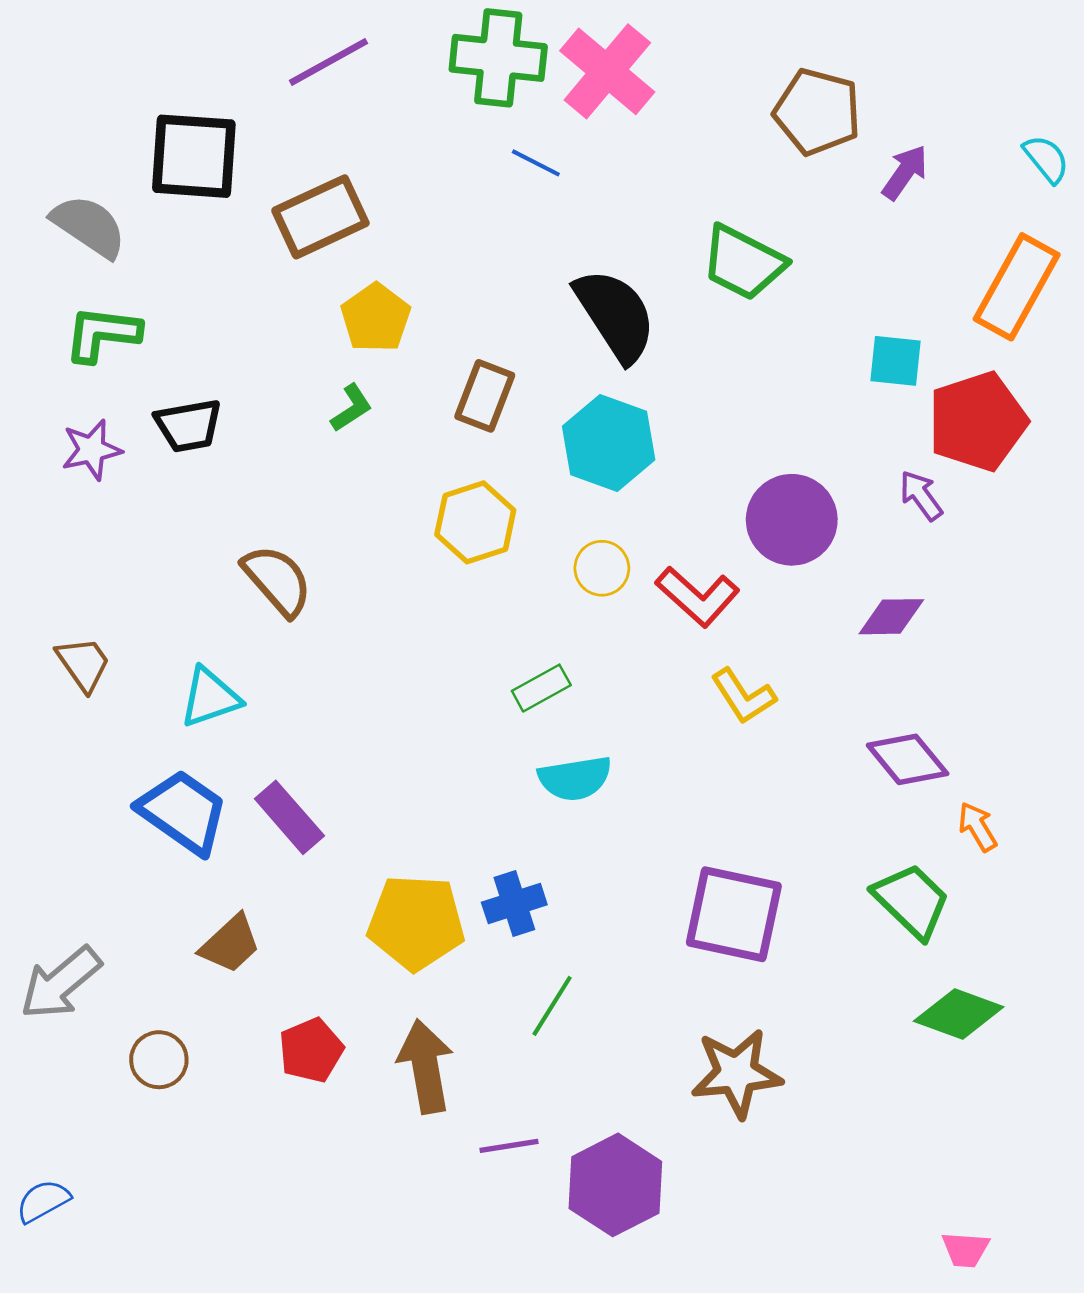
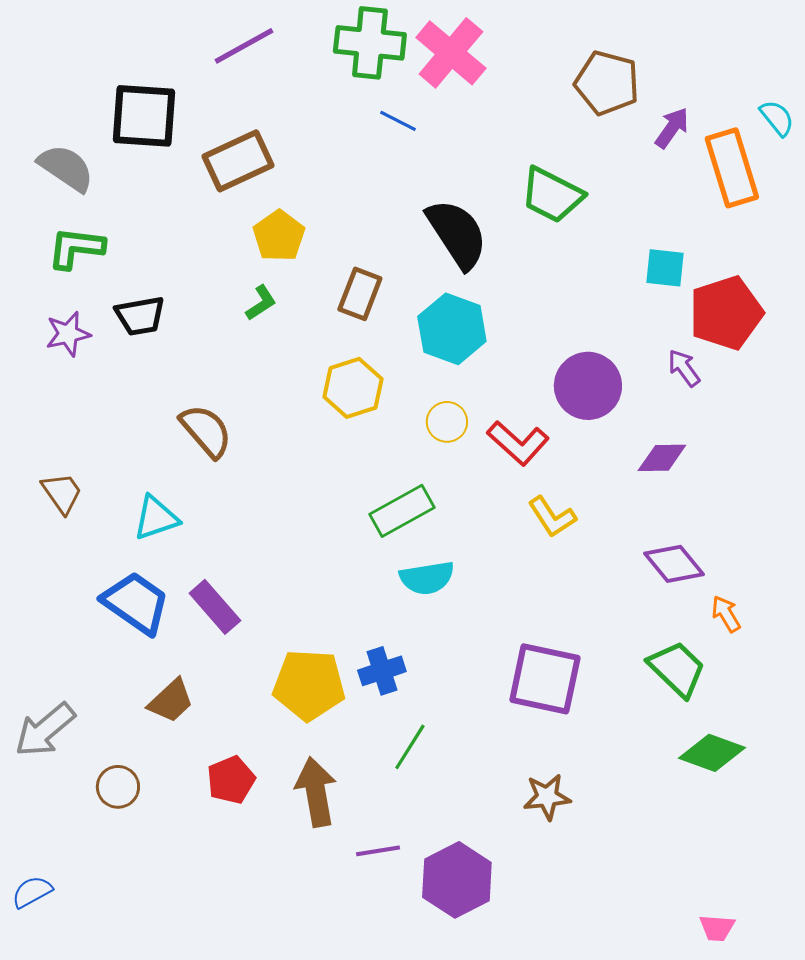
orange rectangle: (1017, 287) -> (732, 168), moved, turned -46
green rectangle: (541, 688) -> (402, 511), size x1.5
brown star: (737, 1073) -> (547, 797), size x0.7

